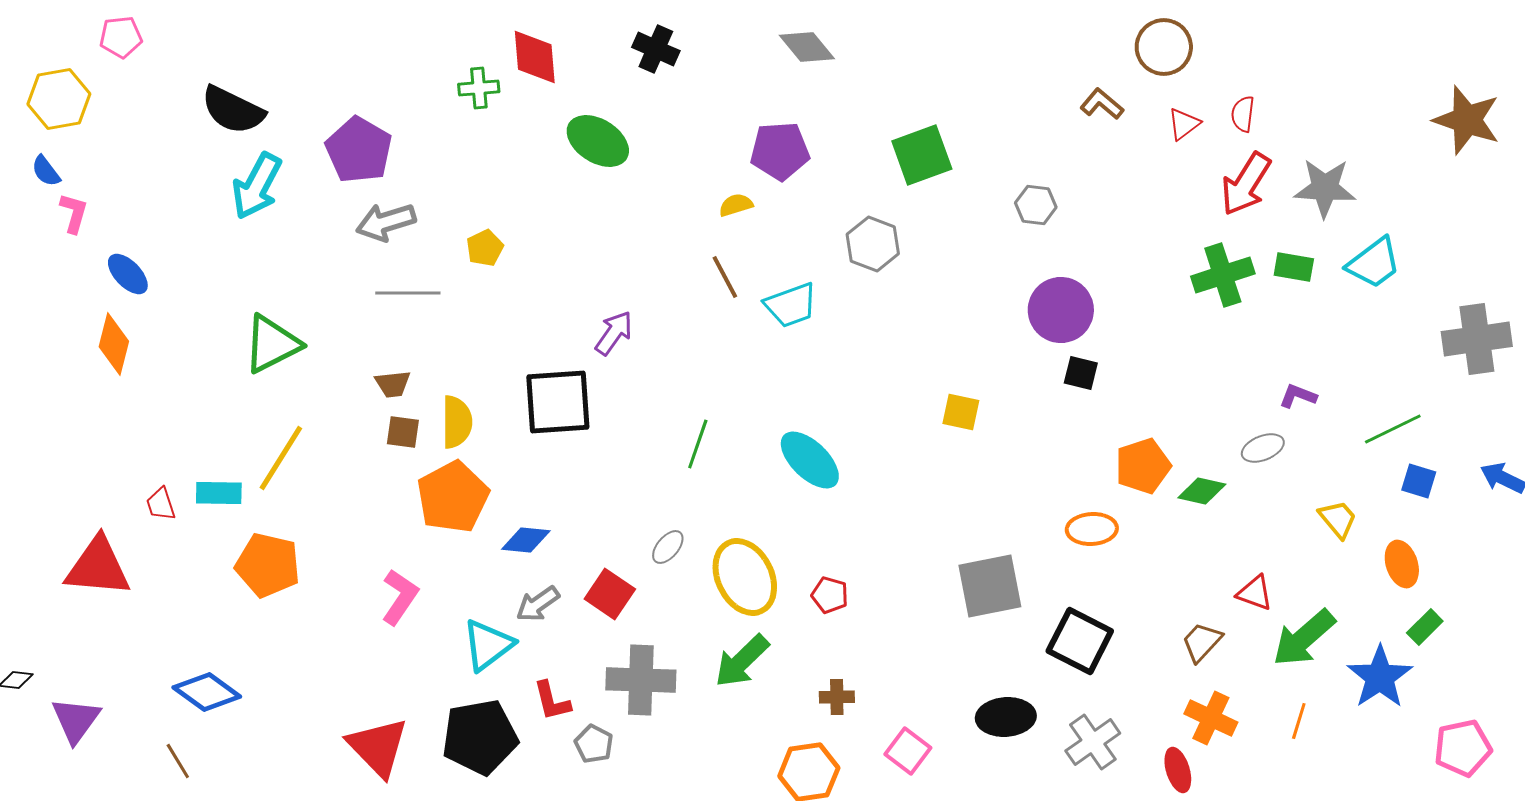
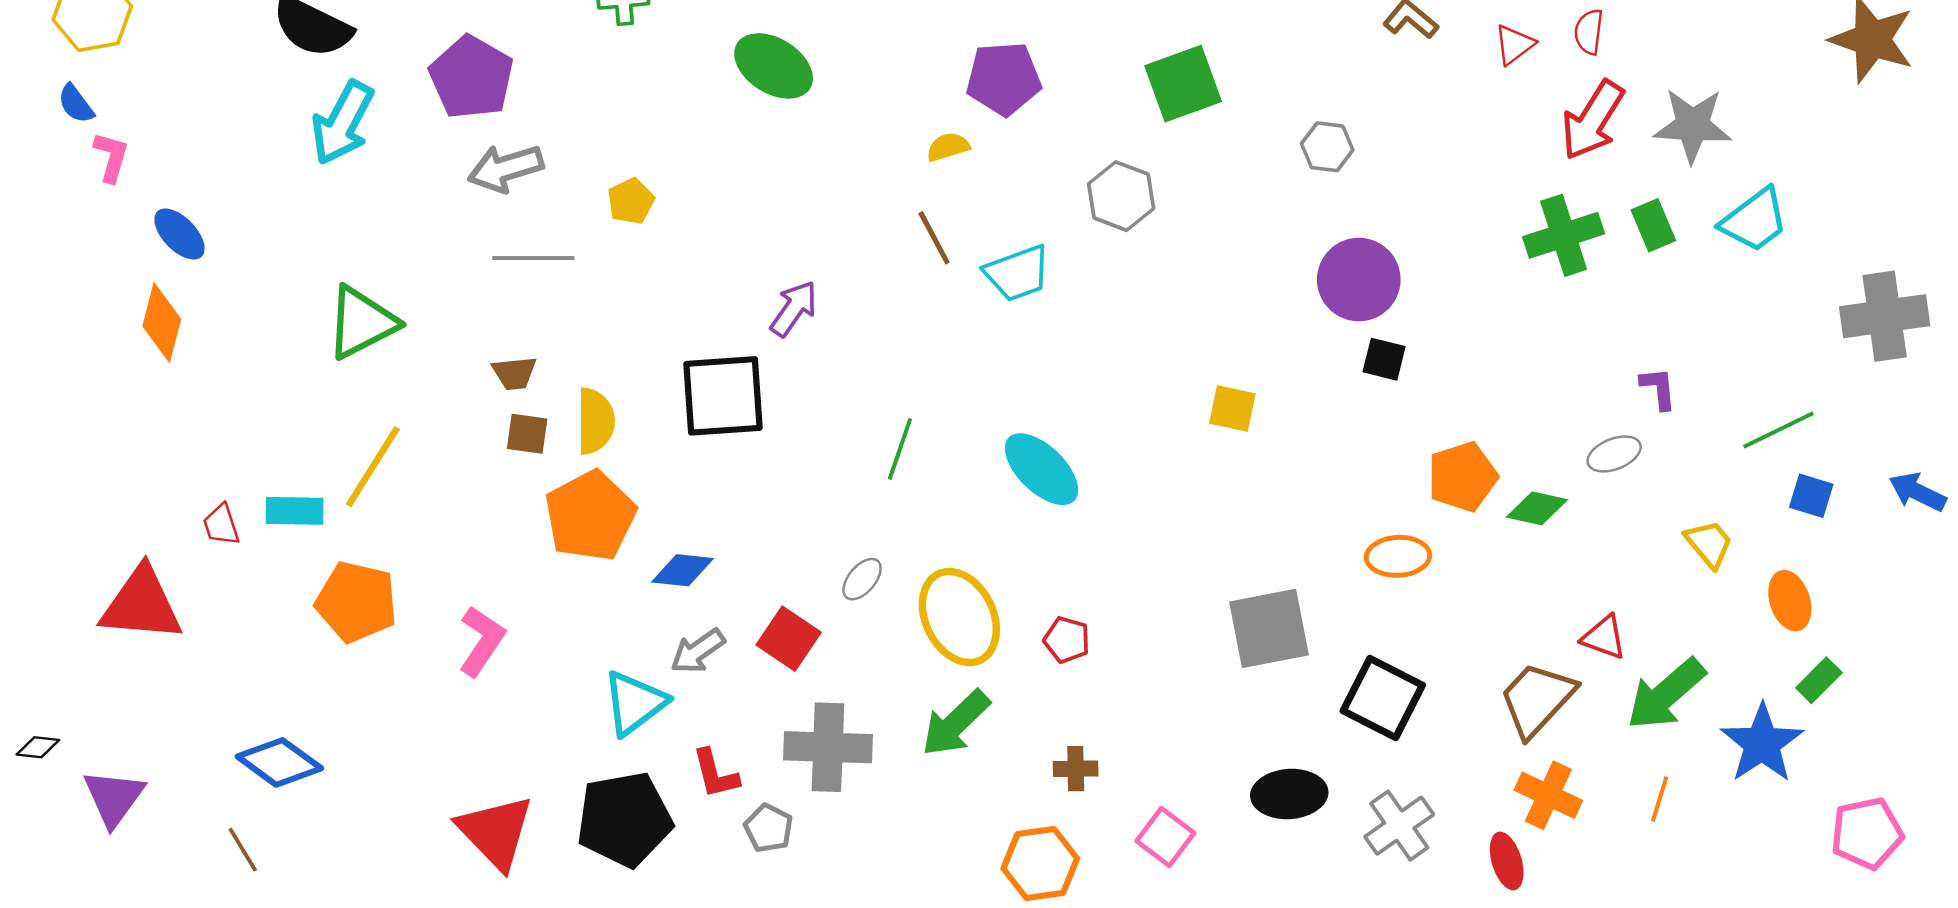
green rectangle: (1294, 267) -> (1653, 225), turned 57
purple L-shape: (1298, 396) -> (1658, 388), turned 63
pink L-shape: (400, 597) -> (482, 641), moved
brown trapezoid: (1202, 642) -> (1537, 699), size x1.5

